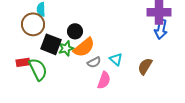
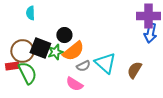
brown circle: (33, 24) -> (22, 51), moved
cyan triangle: (116, 59) -> (105, 63), size x1.6
pink semicircle: (104, 80) -> (74, 84), moved, turned 102

